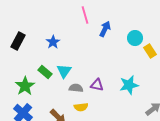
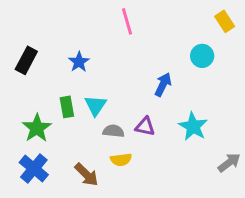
blue arrow: (105, 29) -> (163, 84), moved
yellow rectangle: (150, 51) -> (225, 21), moved
green rectangle: (45, 72) -> (67, 107), turned 40
cyan star: (129, 85) -> (193, 127), turned -30

